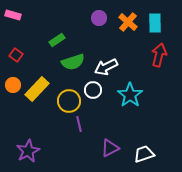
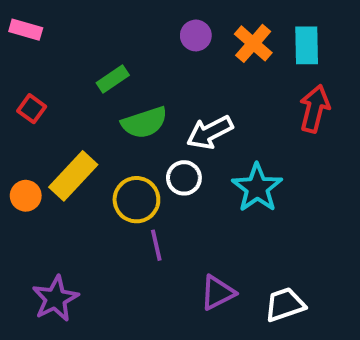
orange circle: (13, 85) -> (26, 196), moved

